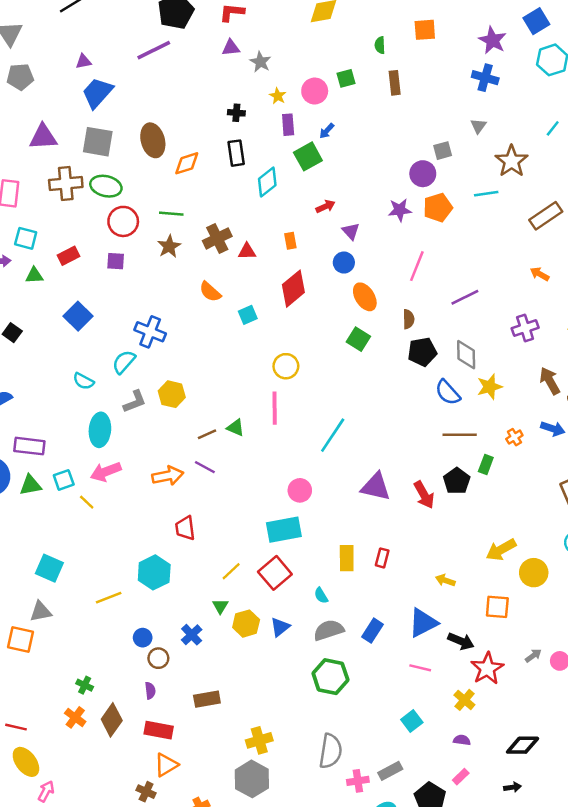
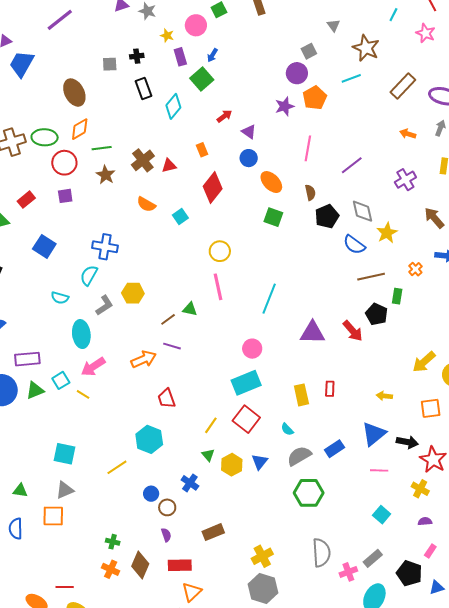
gray square: (98, 142) -> (110, 64), moved, size x0.6
orange diamond: (187, 163) -> (80, 129), moved
blue rectangle: (373, 631) -> (335, 449), turned 36

